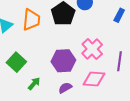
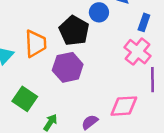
pink cross: (92, 49) -> (137, 52), moved
purple hexagon: (63, 61) -> (68, 67), moved

